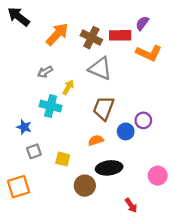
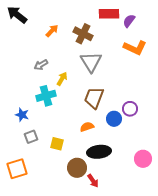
orange arrow: (57, 34) -> (52, 31), size x0.6
red rectangle: (120, 35) -> (109, 14), moved
gray triangle: (100, 68) -> (91, 62), turned 35
cyan cross: (51, 106) -> (46, 96), turned -30
red arrow: (131, 205) -> (93, 181), moved

